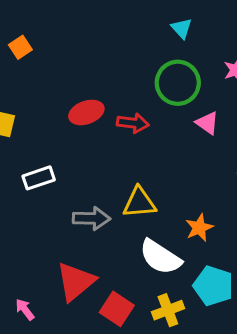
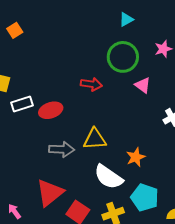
cyan triangle: (182, 28) -> (126, 19), turned 42
red ellipse: (86, 112) -> (51, 110), moved
white rectangle: (39, 178) -> (22, 104), moved

